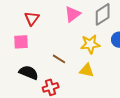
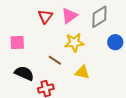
red triangle: (32, 18) -> (45, 16), moved
yellow star: (90, 44) -> (74, 43), moved

